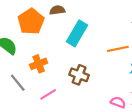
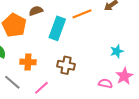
orange line: (118, 49) -> (82, 14), moved
orange cross: (39, 64) -> (28, 62), turned 35

